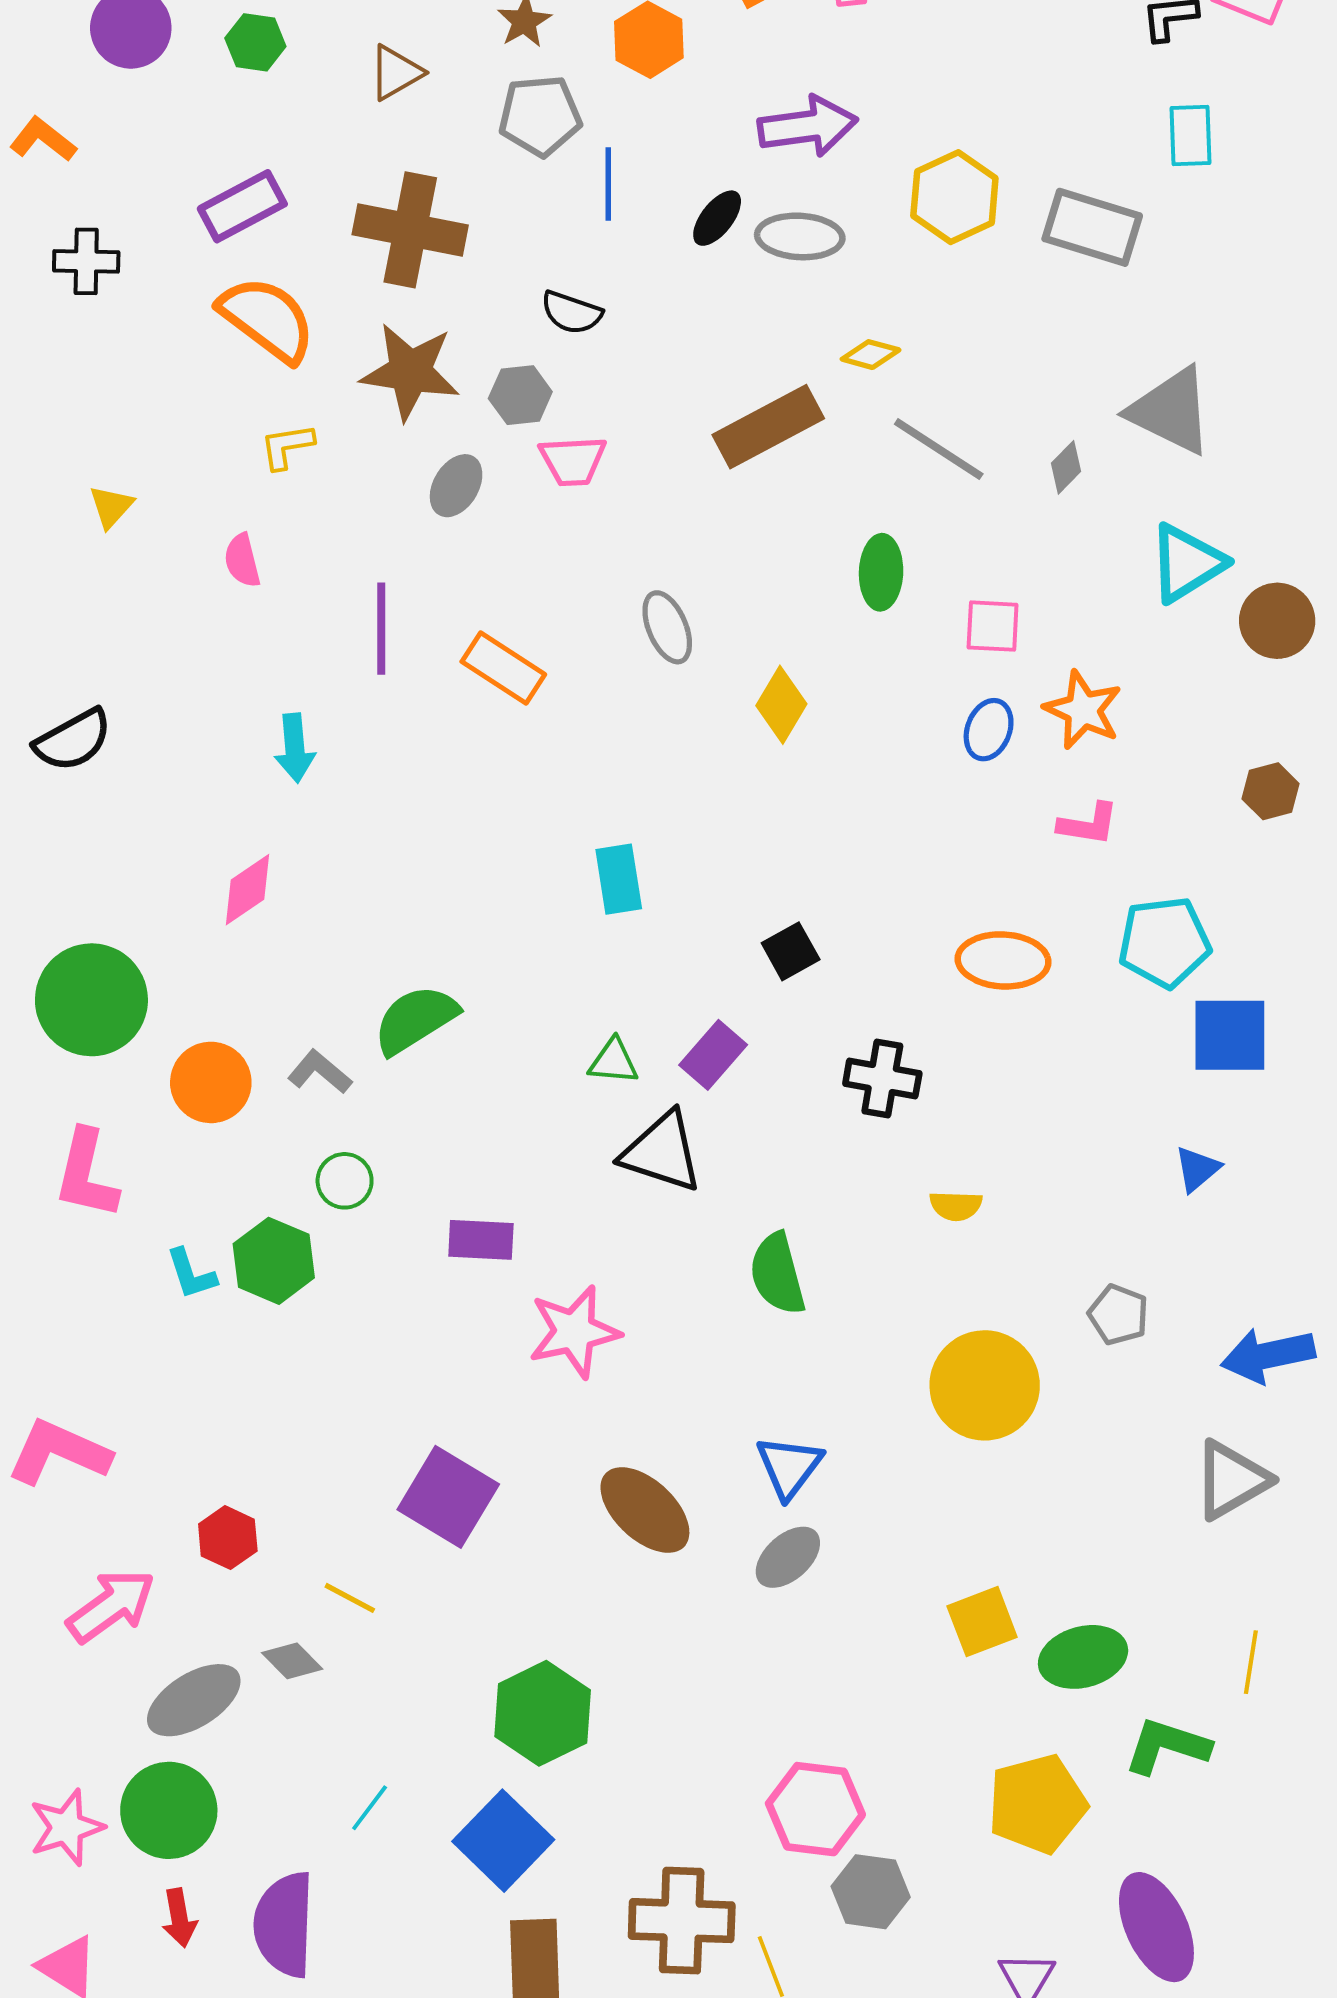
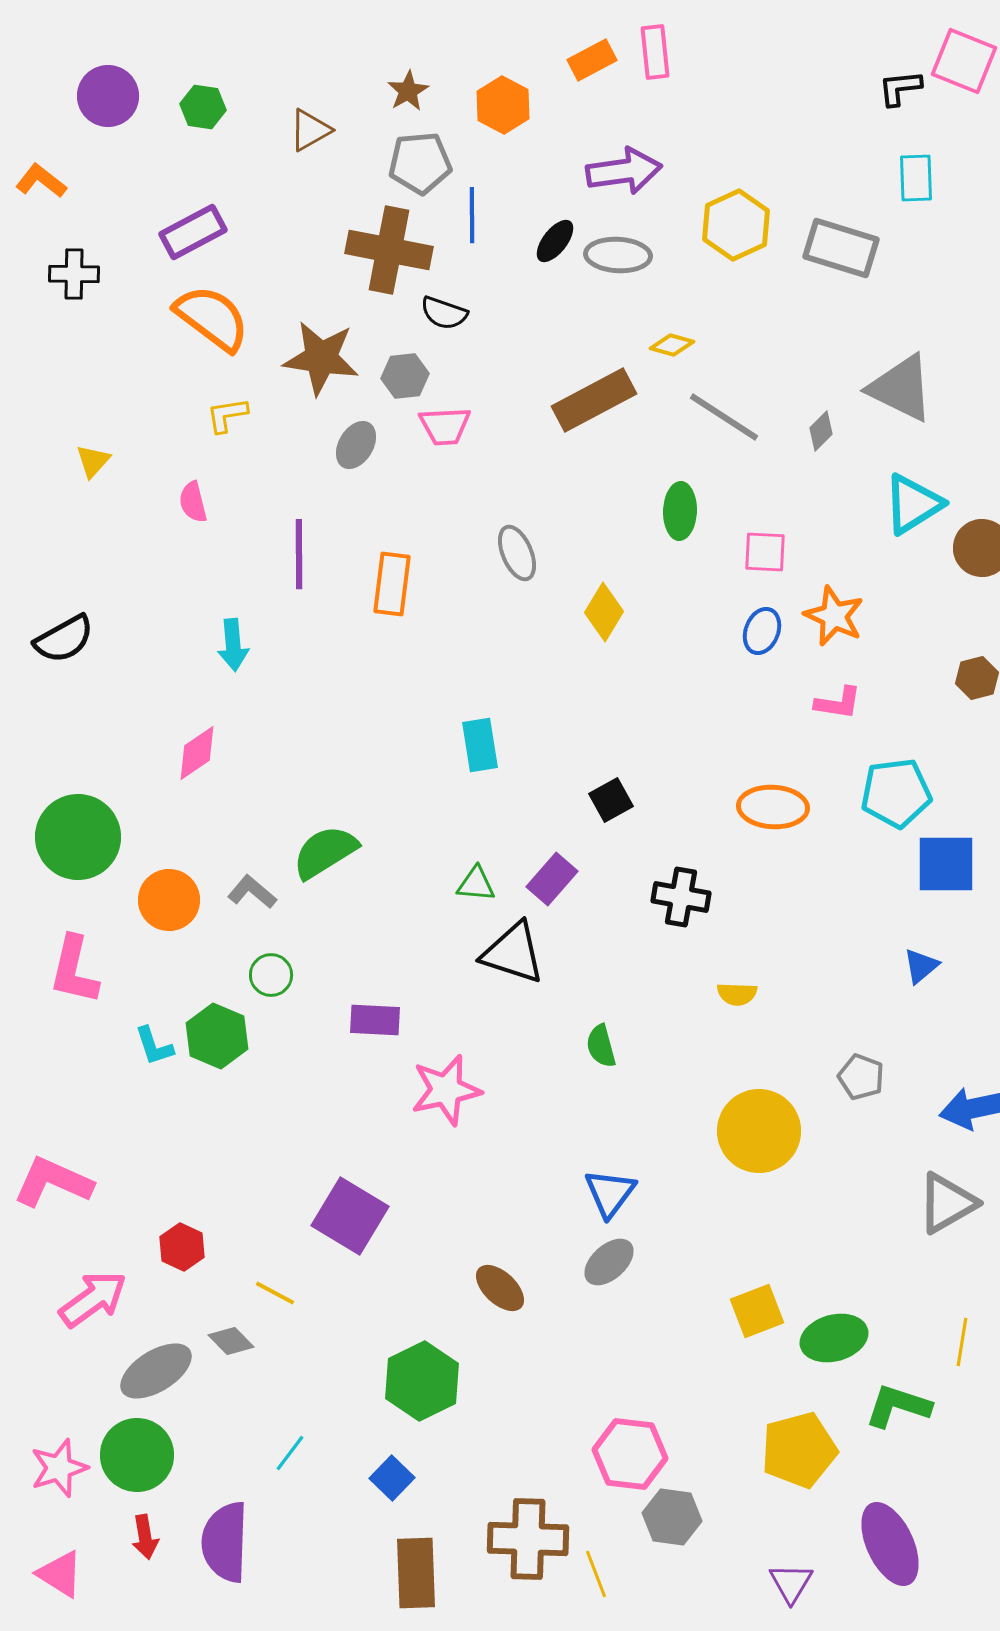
brown cross: (410, 230) -> (389, 250), moved
orange rectangle: (503, 668) -> (392, 584), turned 64
green semicircle: (777, 1274) -> (601, 1046), size x0.7
brown ellipse: (645, 1510) -> (500, 1288), moved, size x0.7
blue square: (503, 1841) -> (392, 1478), size x0.6

